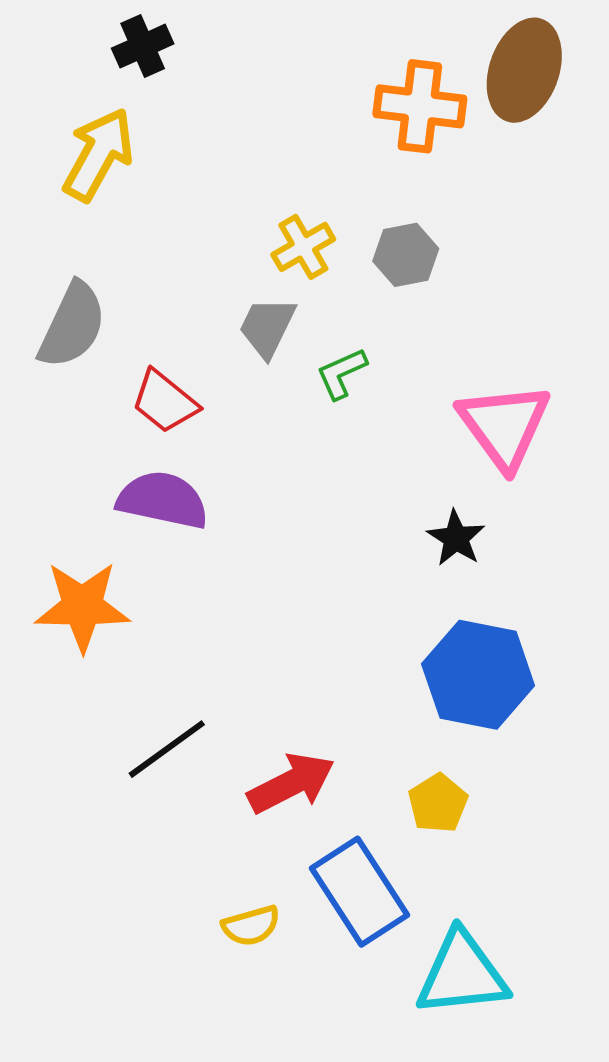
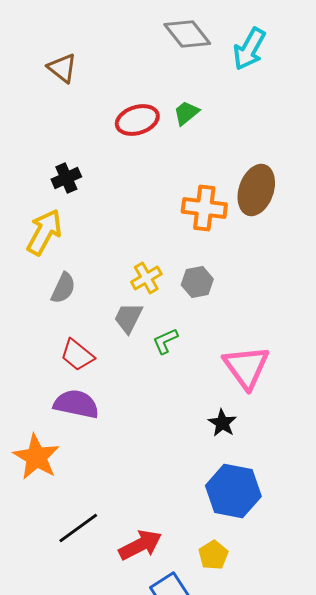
gray semicircle: (72, 325) -> (63, 288), moved, size x0.7
orange star: (82, 606) -> (36, 457), turned 30

